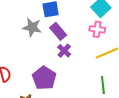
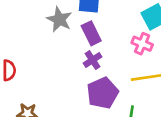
purple pentagon: (44, 78) -> (103, 93), moved

